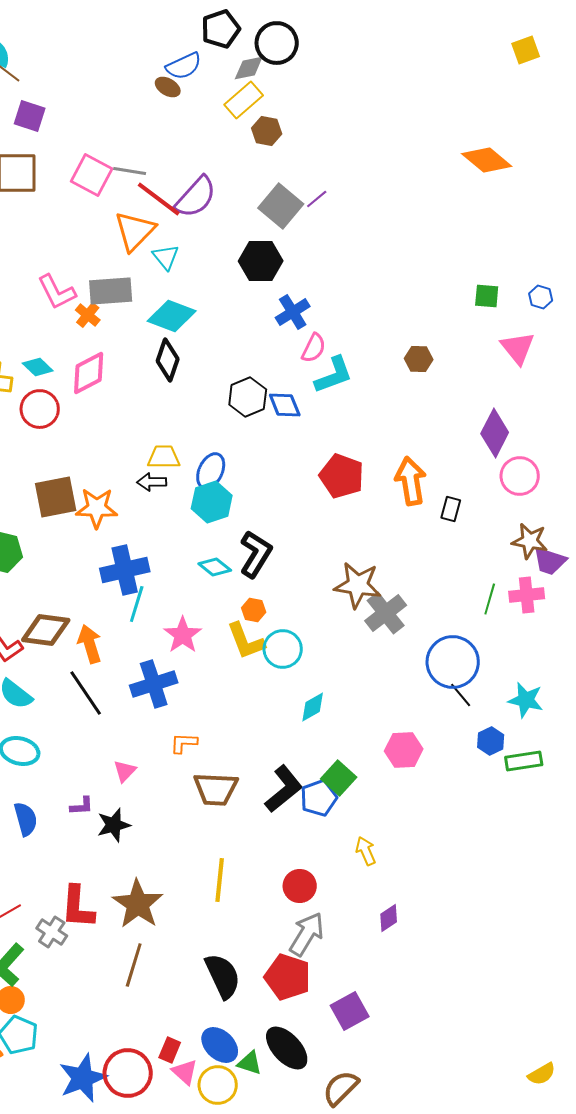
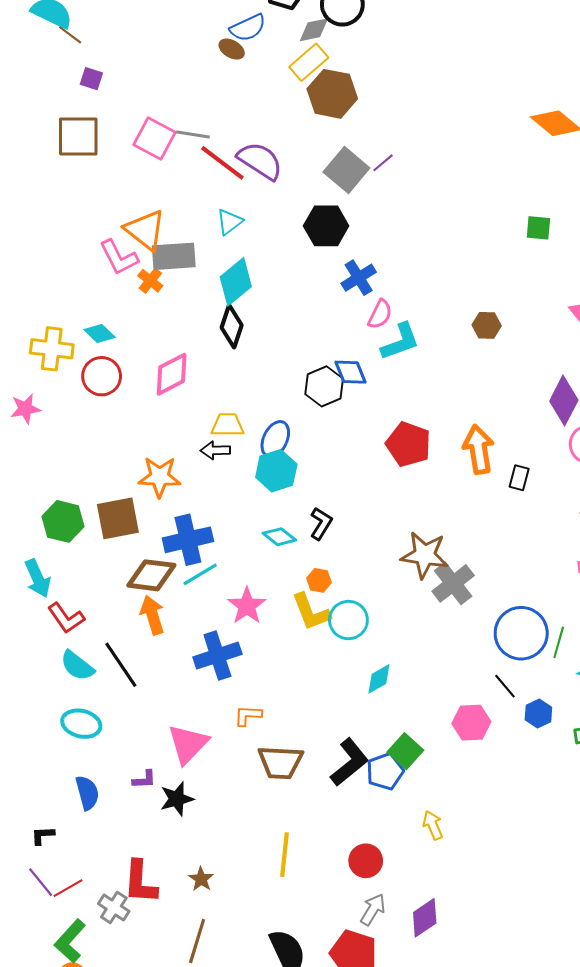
purple square: (30, 116) -> (91, 79), size x0.7
brown hexagon: (267, 131) -> (332, 94), size x1.6
purple semicircle: (196, 197) -> (260, 161), turned -99
orange triangle: (135, 231) -> (145, 230), moved, turned -36
cyan triangle: (166, 257) -> (230, 222), turned 32
green square: (487, 296) -> (538, 228), moved
cyan diamond: (172, 316) -> (236, 282), turned -60
pink diamond: (89, 373) -> (172, 374), moved
black hexagon: (248, 397) -> (324, 386), moved
brown square: (56, 497) -> (118, 518), moved
black L-shape: (256, 554) -> (321, 524), size x0.7
green line: (490, 599) -> (559, 642), moved
cyan line: (137, 604) -> (200, 574), turned 42
brown diamond: (46, 630) -> (151, 575), moved
black line: (86, 693) -> (121, 665), moved
black line: (461, 695) -> (505, 686), moved
blue hexagon: (491, 741) -> (538, 713), moved
pink triangle: (125, 771) -> (188, 744), size x1.8
brown star: (138, 904) -> (201, 879), size x0.5
purple diamond: (389, 918) -> (425, 918), moved, size x1.4
gray arrow: (307, 934) -> (373, 910), size x0.7

